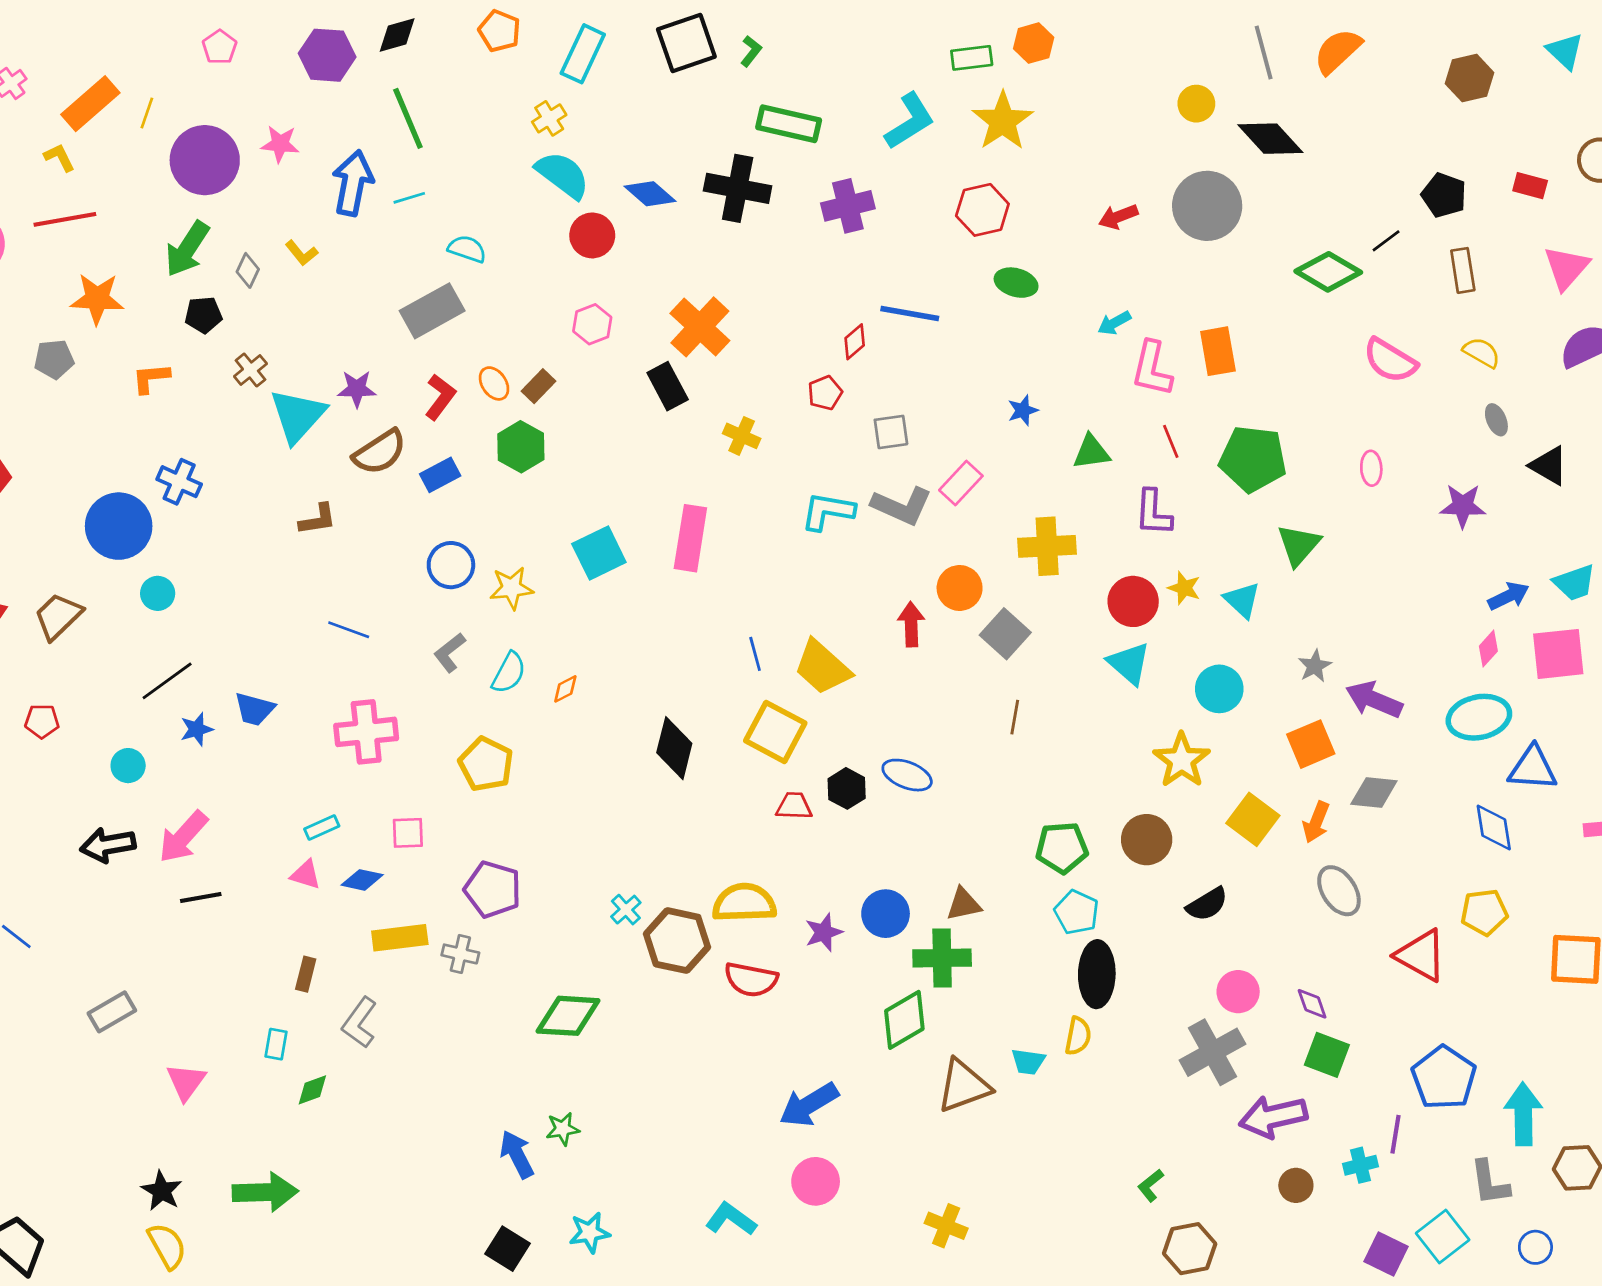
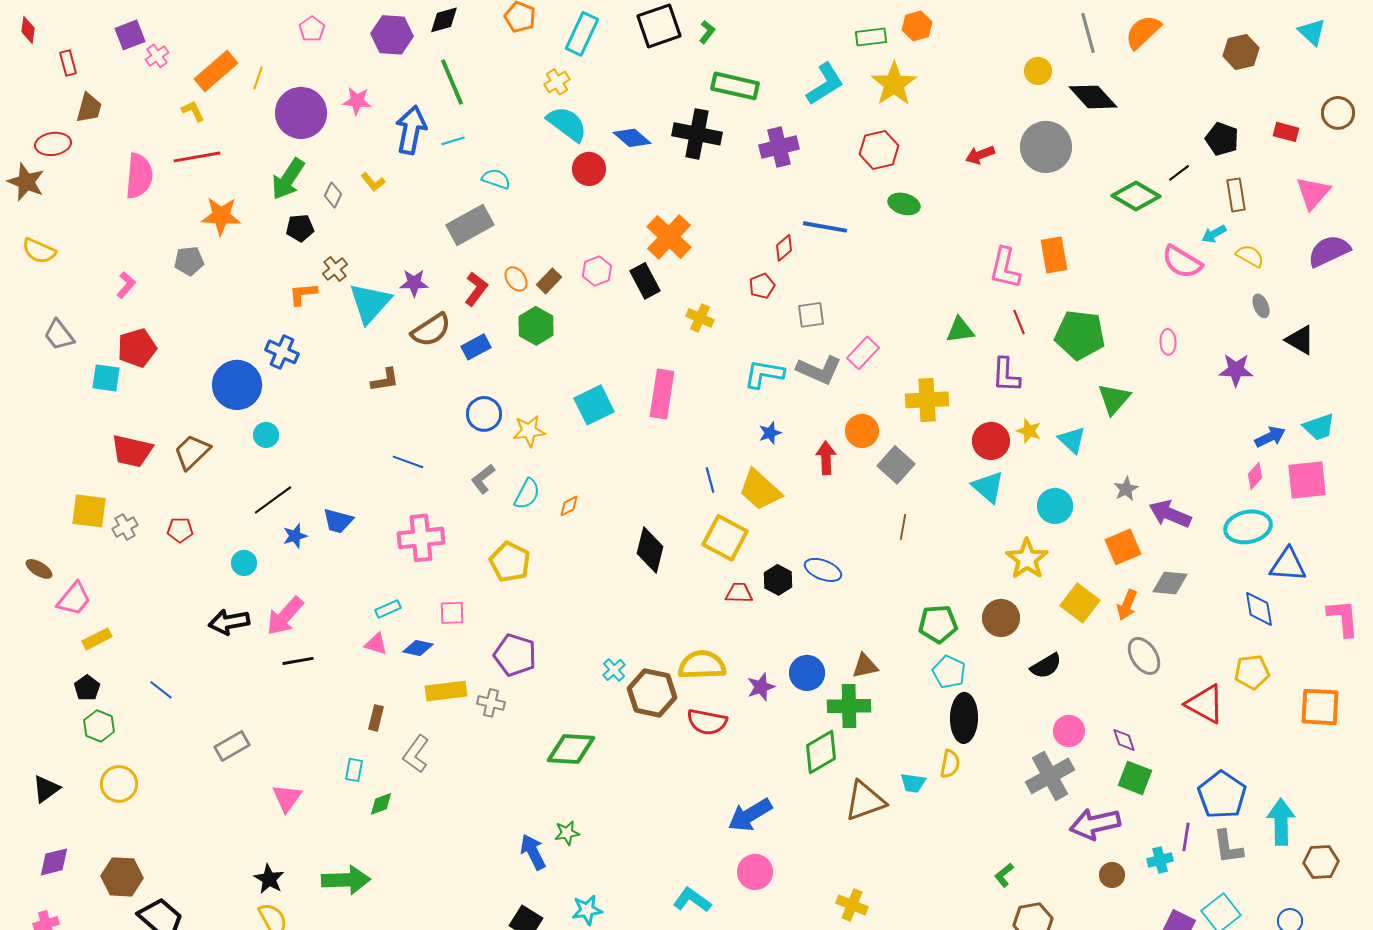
cyan arrow: (1114, 323) -> (1214, 234), moved
pink hexagon: (592, 324) -> (597, 271), moved
orange L-shape: (151, 378) -> (303, 294), moved
blue star: (1023, 410) -> (770, 433), moved
gray L-shape: (1490, 1183) -> (1228, 847), moved

